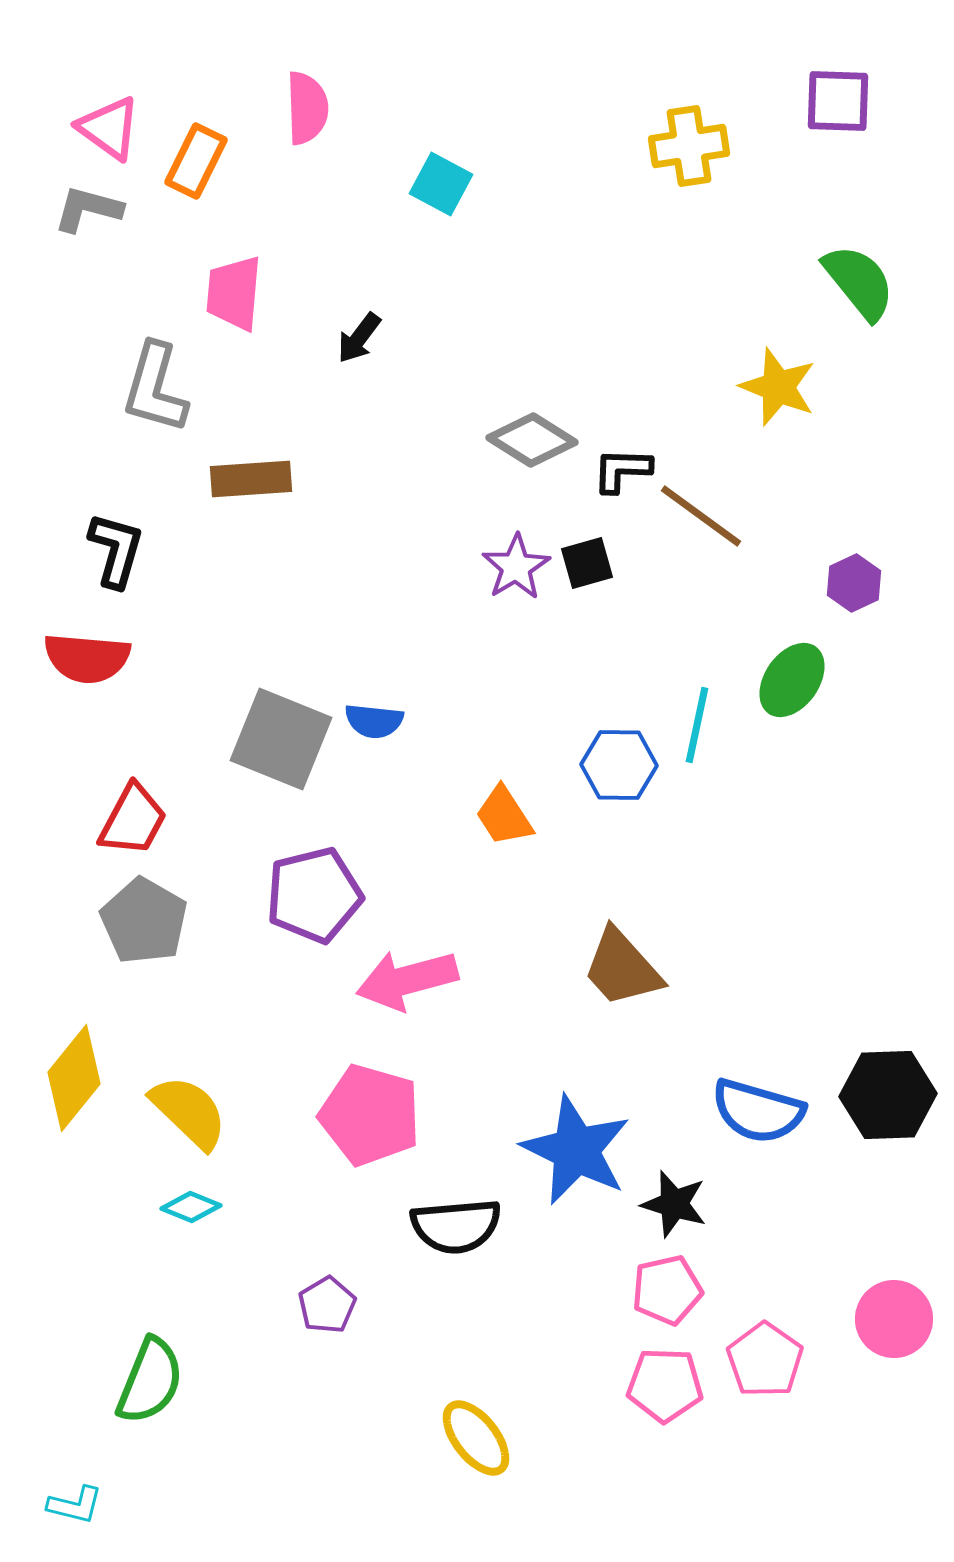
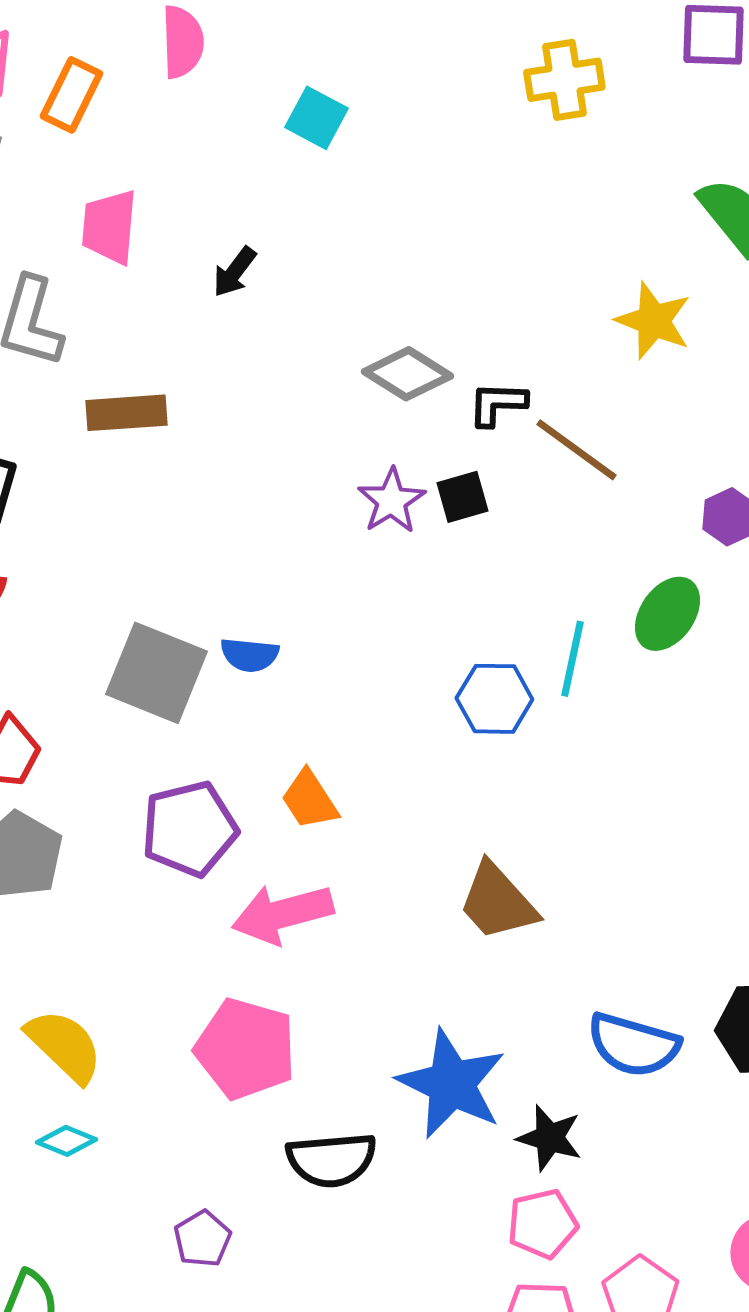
orange trapezoid: (504, 816) -> (309, 800), moved

